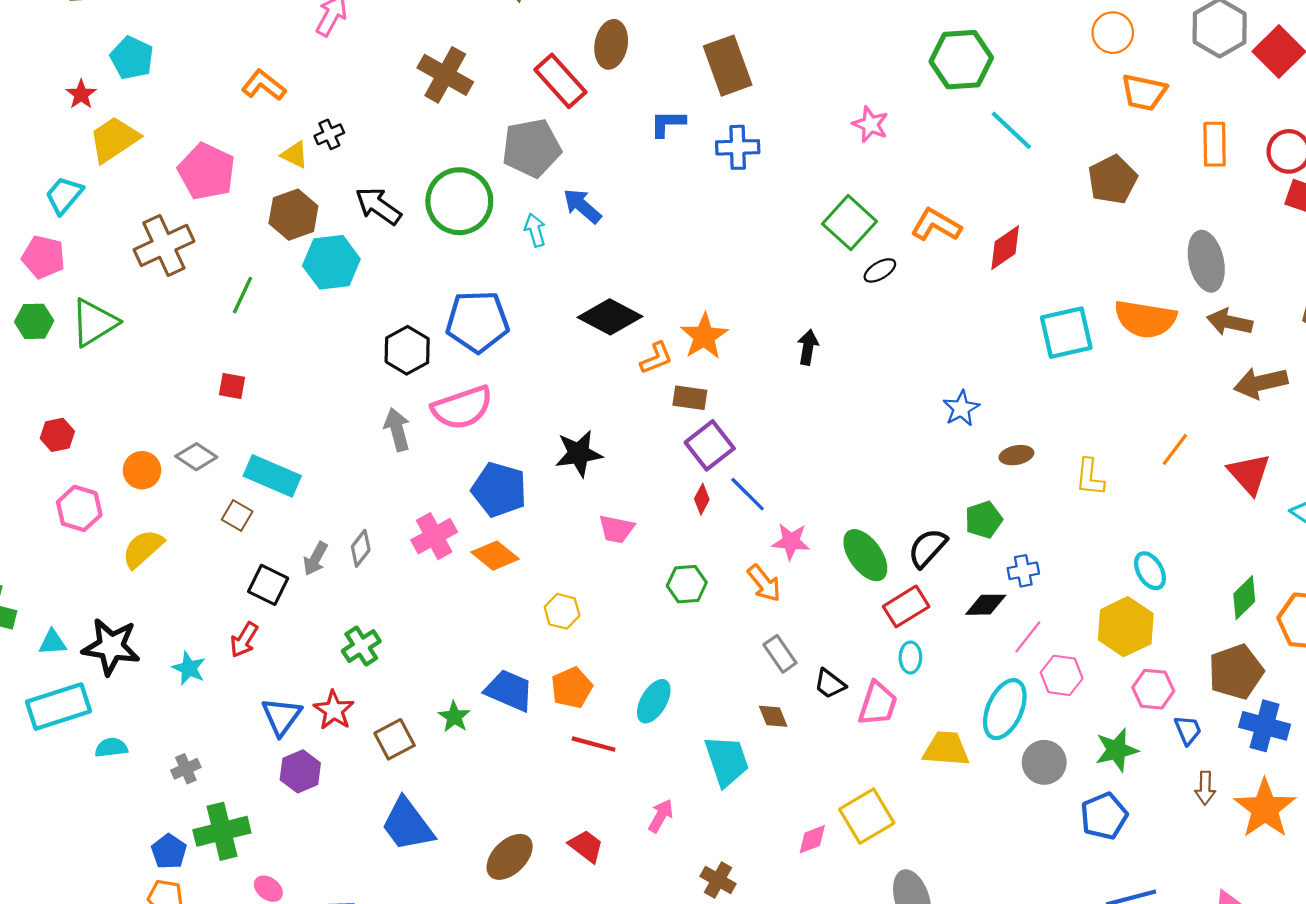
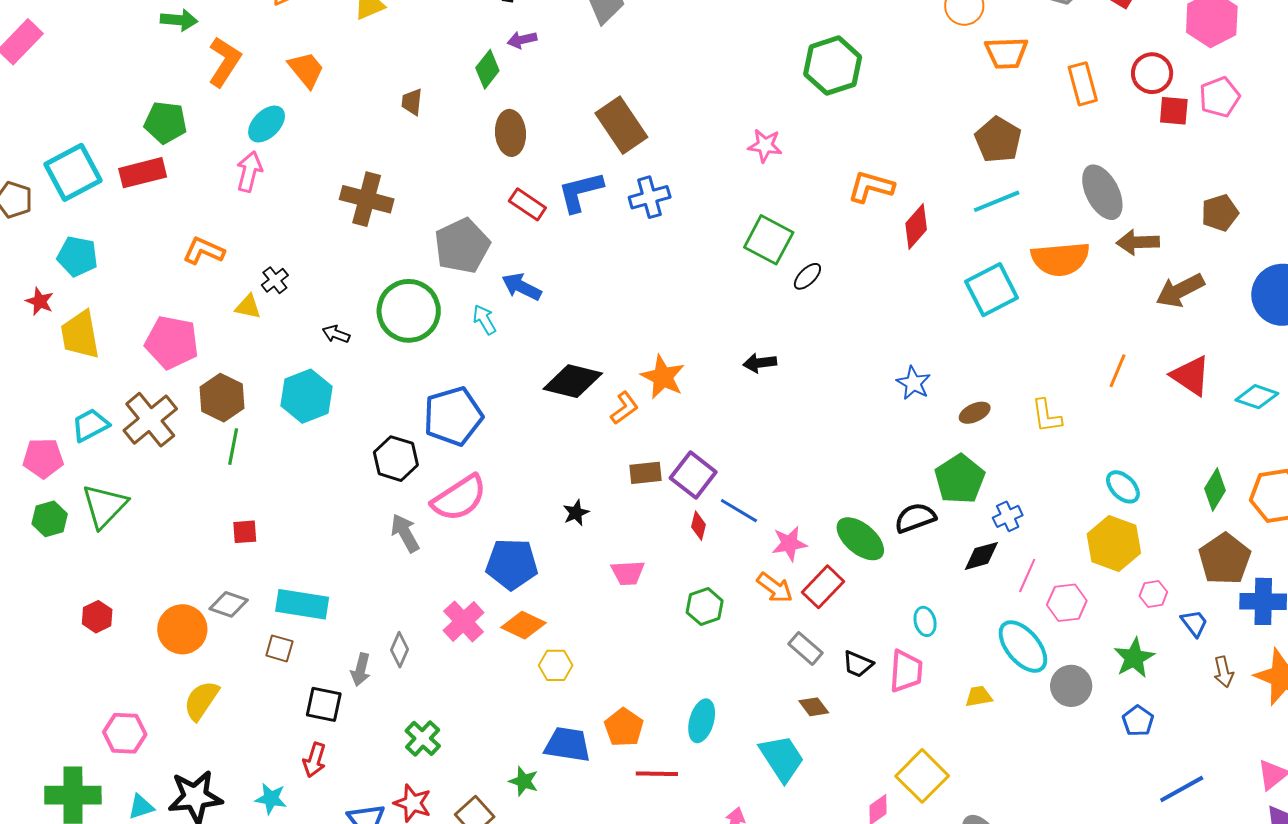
red rectangle: (560, 81) -> (527, 204), moved, size x0.7
blue L-shape: (668, 123) -> (580, 192), size x1.4
cyan line: (1011, 130) -> (997, 201), moved, turned -51
yellow trapezoid: (114, 139) -> (80, 335), turned -52
cyan trapezoid: (64, 195) -> (90, 425), moved, turned 36
black arrow: (378, 206) -> (336, 334), size x0.6
brown hexagon: (293, 215) -> (222, 398), moved
orange L-shape: (936, 225) -> (871, 187), moved
black arrow: (808, 347) -> (760, 363), turned -92
brown rectangle: (690, 398) -> (646, 473), moved
black star: (579, 453) -> (576, 513), size x0.6
orange circle: (142, 470) -> (182, 629), size x1.4
pink hexagon: (79, 508) -> (125, 733), moved
green pentagon: (984, 520) -> (960, 479), size x1.4
black semicircle: (927, 548) -> (915, 518), turned 42
red rectangle: (906, 606) -> (823, 587), moved
yellow hexagon: (562, 611) -> (556, 665), moved
pink hexagon: (1153, 689) -> (1153, 594), size x0.7
cyan ellipse: (1005, 709) -> (1023, 647), turned -50
yellow trapezoid: (946, 749) -> (979, 696), size x0.6
blue pentagon: (1104, 816) -> (1138, 721), size x0.7

